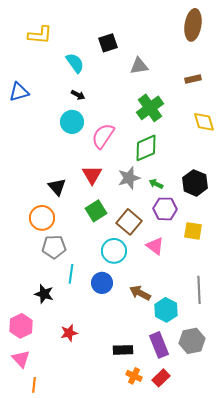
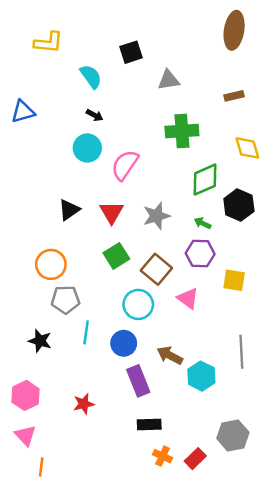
green cross: (150, 108) -> (182, 131), turned 32
green diamond: (146, 148) -> (205, 180), moved
black hexagon: (195, 183) -> (239, 205), moved
green arrow: (156, 184) -> (203, 223), moved
black triangle: (57, 187) -> (69, 210), moved, turned 36
black star: (44, 294) -> (40, 341), moved
gray hexagon: (192, 341) -> (233, 435), moved
purple rectangle: (159, 345) -> (138, 381), moved

